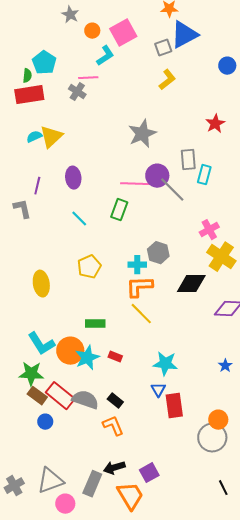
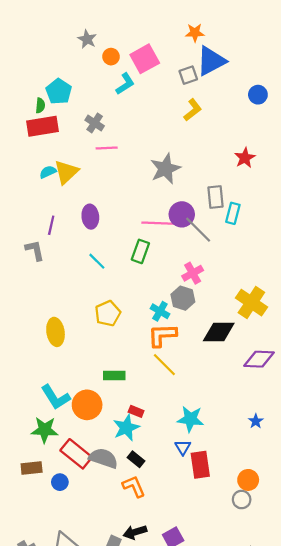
pink line: (88, 78) -> (107, 148), moved
pink cross: (209, 230) -> (193, 273), moved
cyan cross: (137, 265) -> (160, 311), turned 30
cyan star: (87, 358) -> (126, 428), moved
brown rectangle: (37, 396) -> (32, 468), moved, turned -42
gray circle: (212, 438) -> (242, 500), size x0.6

